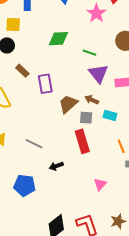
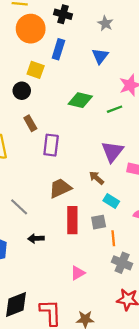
green line: (90, 53) -> (115, 109), moved, turned -56
brown trapezoid: (68, 104) -> (60, 188), moved
gray square: (86, 118) -> (99, 222), moved, turned -32

